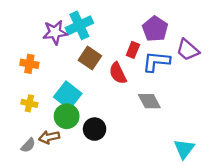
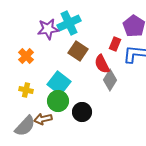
orange cross: (29, 64) -> (26, 56), turned 35
gray diamond: (149, 101) -> (110, 80), moved, turned 60
gray semicircle: (28, 145) -> (25, 126), size x1.6

